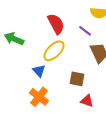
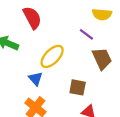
red semicircle: (56, 24) -> (32, 18), moved

